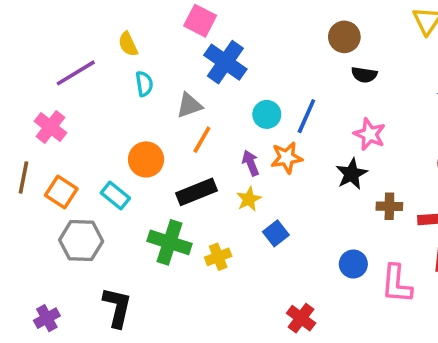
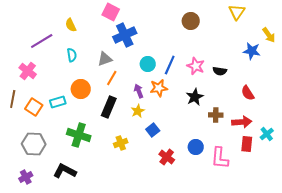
blue cross: (225, 62) -> (125, 35), turned 30
black semicircle: (364, 75) -> (220, 71), moved
cyan semicircle: (144, 84) -> (72, 55), moved
pink star: (370, 134) -> (196, 66), moved
black rectangle: (197, 192) -> (109, 107), turned -45
cyan rectangle: (115, 196) -> (58, 102), moved, turned -56
gray hexagon: (81, 241) -> (34, 144), moved
green cross: (169, 242) -> (79, 135), moved
black L-shape: (117, 307) -> (65, 171), turned -75
red cross: (301, 318) -> (167, 157), moved

